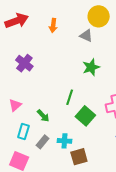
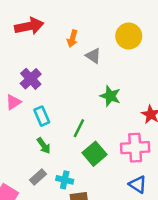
gray triangle: (86, 36) -> (93, 56), moved
green star: (91, 67) -> (110, 96), turned 30
pink triangle: (15, 105) -> (13, 102), moved
cyan rectangle: (23, 132) -> (42, 116), moved, turned -49

